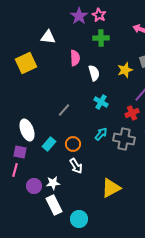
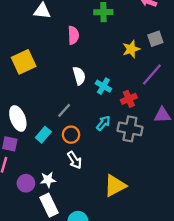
yellow square: (26, 63) -> (24, 62), moved
white semicircle: (94, 73) -> (79, 76), moved
gray line: (64, 110) -> (64, 110), moved
red cross: (132, 113) -> (129, 99), moved

